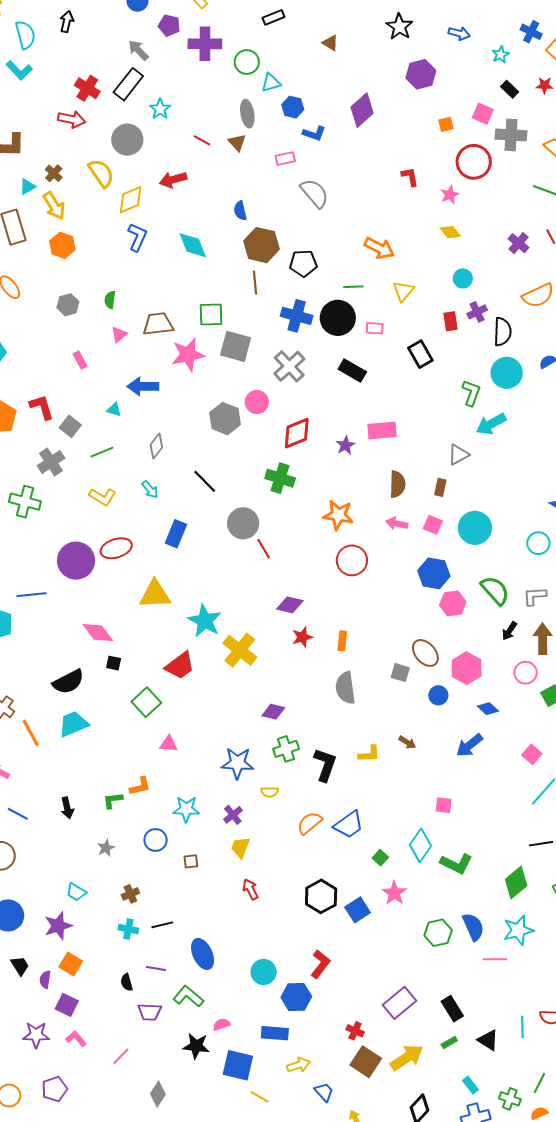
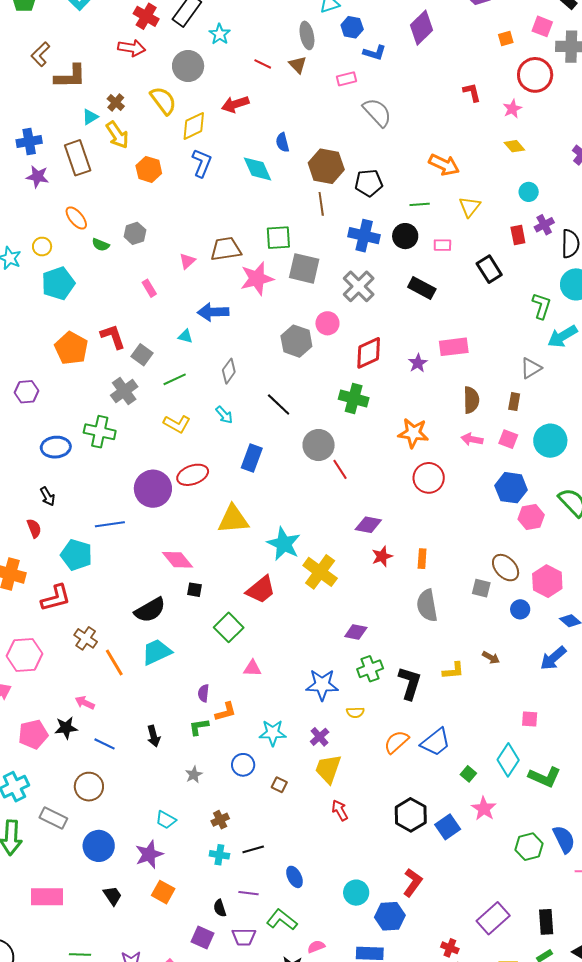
blue semicircle: (240, 211) -> (282, 142), moved
orange hexagon: (62, 245) -> (149, 169), moved
green semicircle: (110, 300) -> (101, 245), moved, turned -72
black circle: (338, 318) -> (405, 236), size x0.7
yellow trapezoid: (240, 847) -> (328, 769), size x1.4
brown square: (191, 861) -> (279, 785), turned 35
blue ellipse: (203, 954) -> (294, 877), size x0.7
purple semicircle: (45, 980) -> (203, 693), moved
purple square: (67, 1005) -> (203, 937), moved
black rectangle: (452, 1009) -> (546, 922), turned 30

